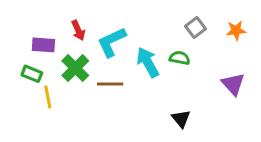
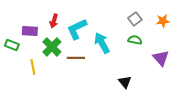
red arrow: (78, 30) -> (54, 21), turned 40
green semicircle: (180, 58) -> (135, 40), moved
green rectangle: (32, 74) -> (12, 45), moved

